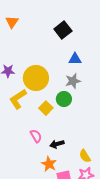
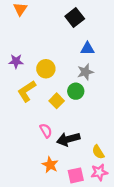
yellow circle: (36, 78) -> (46, 69), size x0.7
black arrow: (57, 144) -> (68, 139), size x1.5
orange star: (49, 164) -> (50, 165), moved

